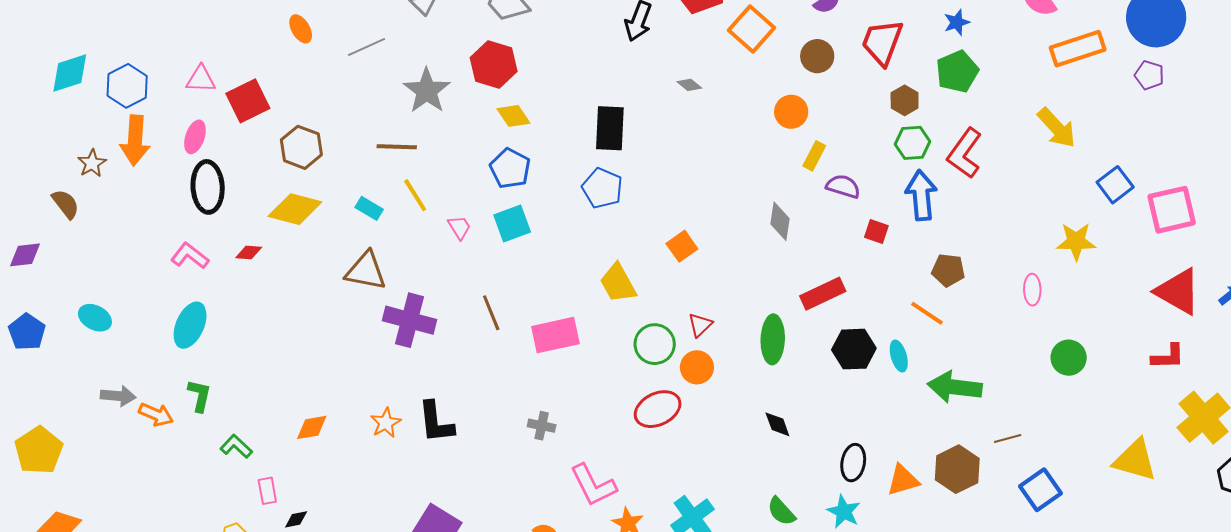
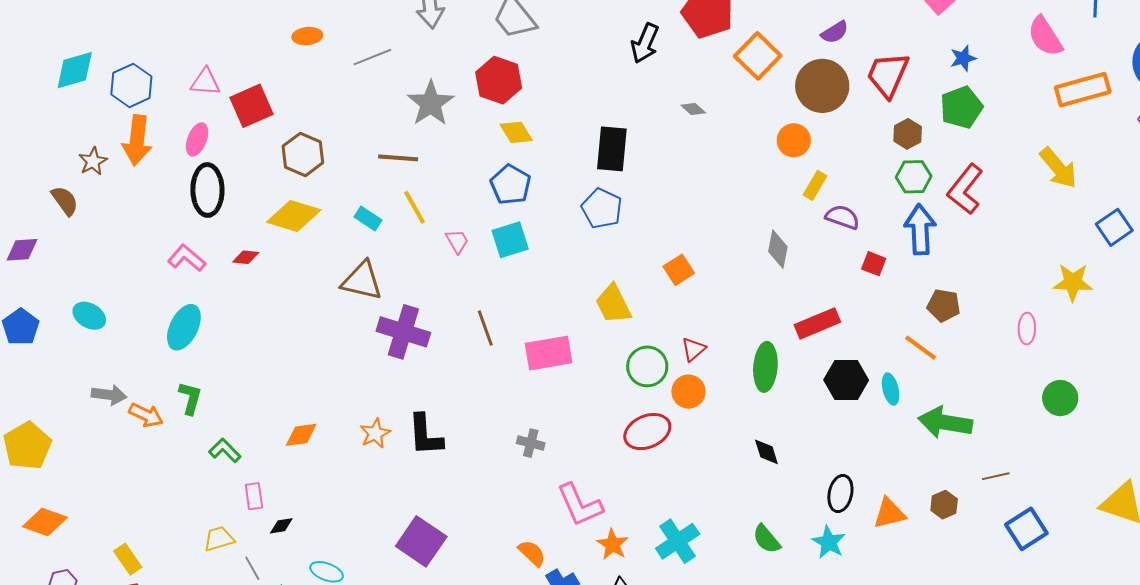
orange ellipse: (301, 29) -> (307, 36), turned -68
brown circle: (817, 56) -> (822, 86), size x1.6
brown hexagon: (957, 469) -> (944, 505), size x0.6

